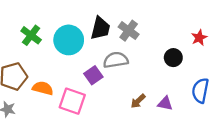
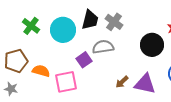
black circle: (173, 58) -> (152, 45), size x1.5
pink square: (72, 101) -> (66, 82), turned -30
purple triangle: (165, 103) -> (145, 84), size x1.6

